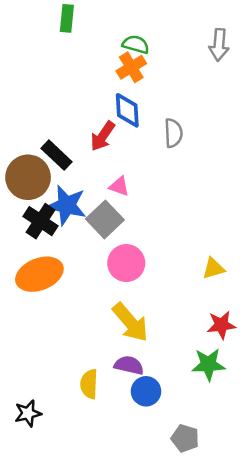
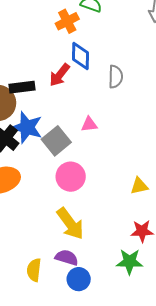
orange cross: (131, 67) -> (67, 21), moved
black rectangle: (57, 155) -> (22, 87), turned -55
pink triangle: (119, 186) -> (89, 124), moved, turned -30

